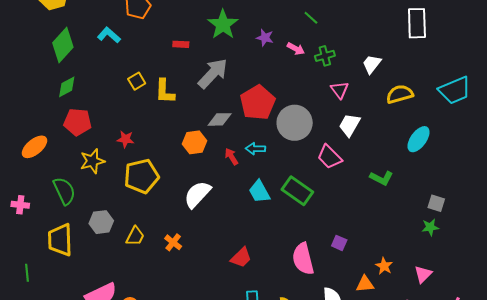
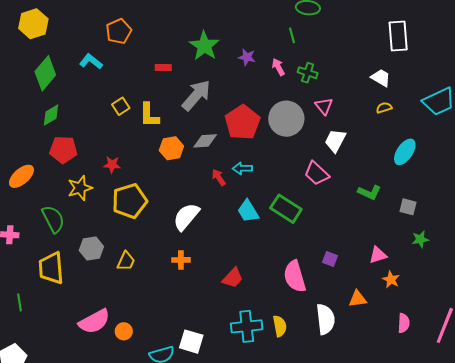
green line: (311, 18) -> (292, 35), turned 35
pink arrow: (296, 49) -> (278, 67), turned -144
green cross: (325, 56) -> (308, 73), turned 36
white trapezoid: (372, 64) -> (381, 78), moved, turned 85
yellow semicircle: (400, 94) -> (384, 108), size x0.6
gray circle: (295, 123) -> (286, 119), moved
orange hexagon: (195, 142) -> (171, 148), moved
gray square: (436, 203) -> (408, 207), moved
orange cross: (173, 242) -> (181, 260), moved, turned -36
orange star: (384, 266) -> (391, 280), moved
pink triangle: (423, 274) -> (378, 255), moved, turned 30

